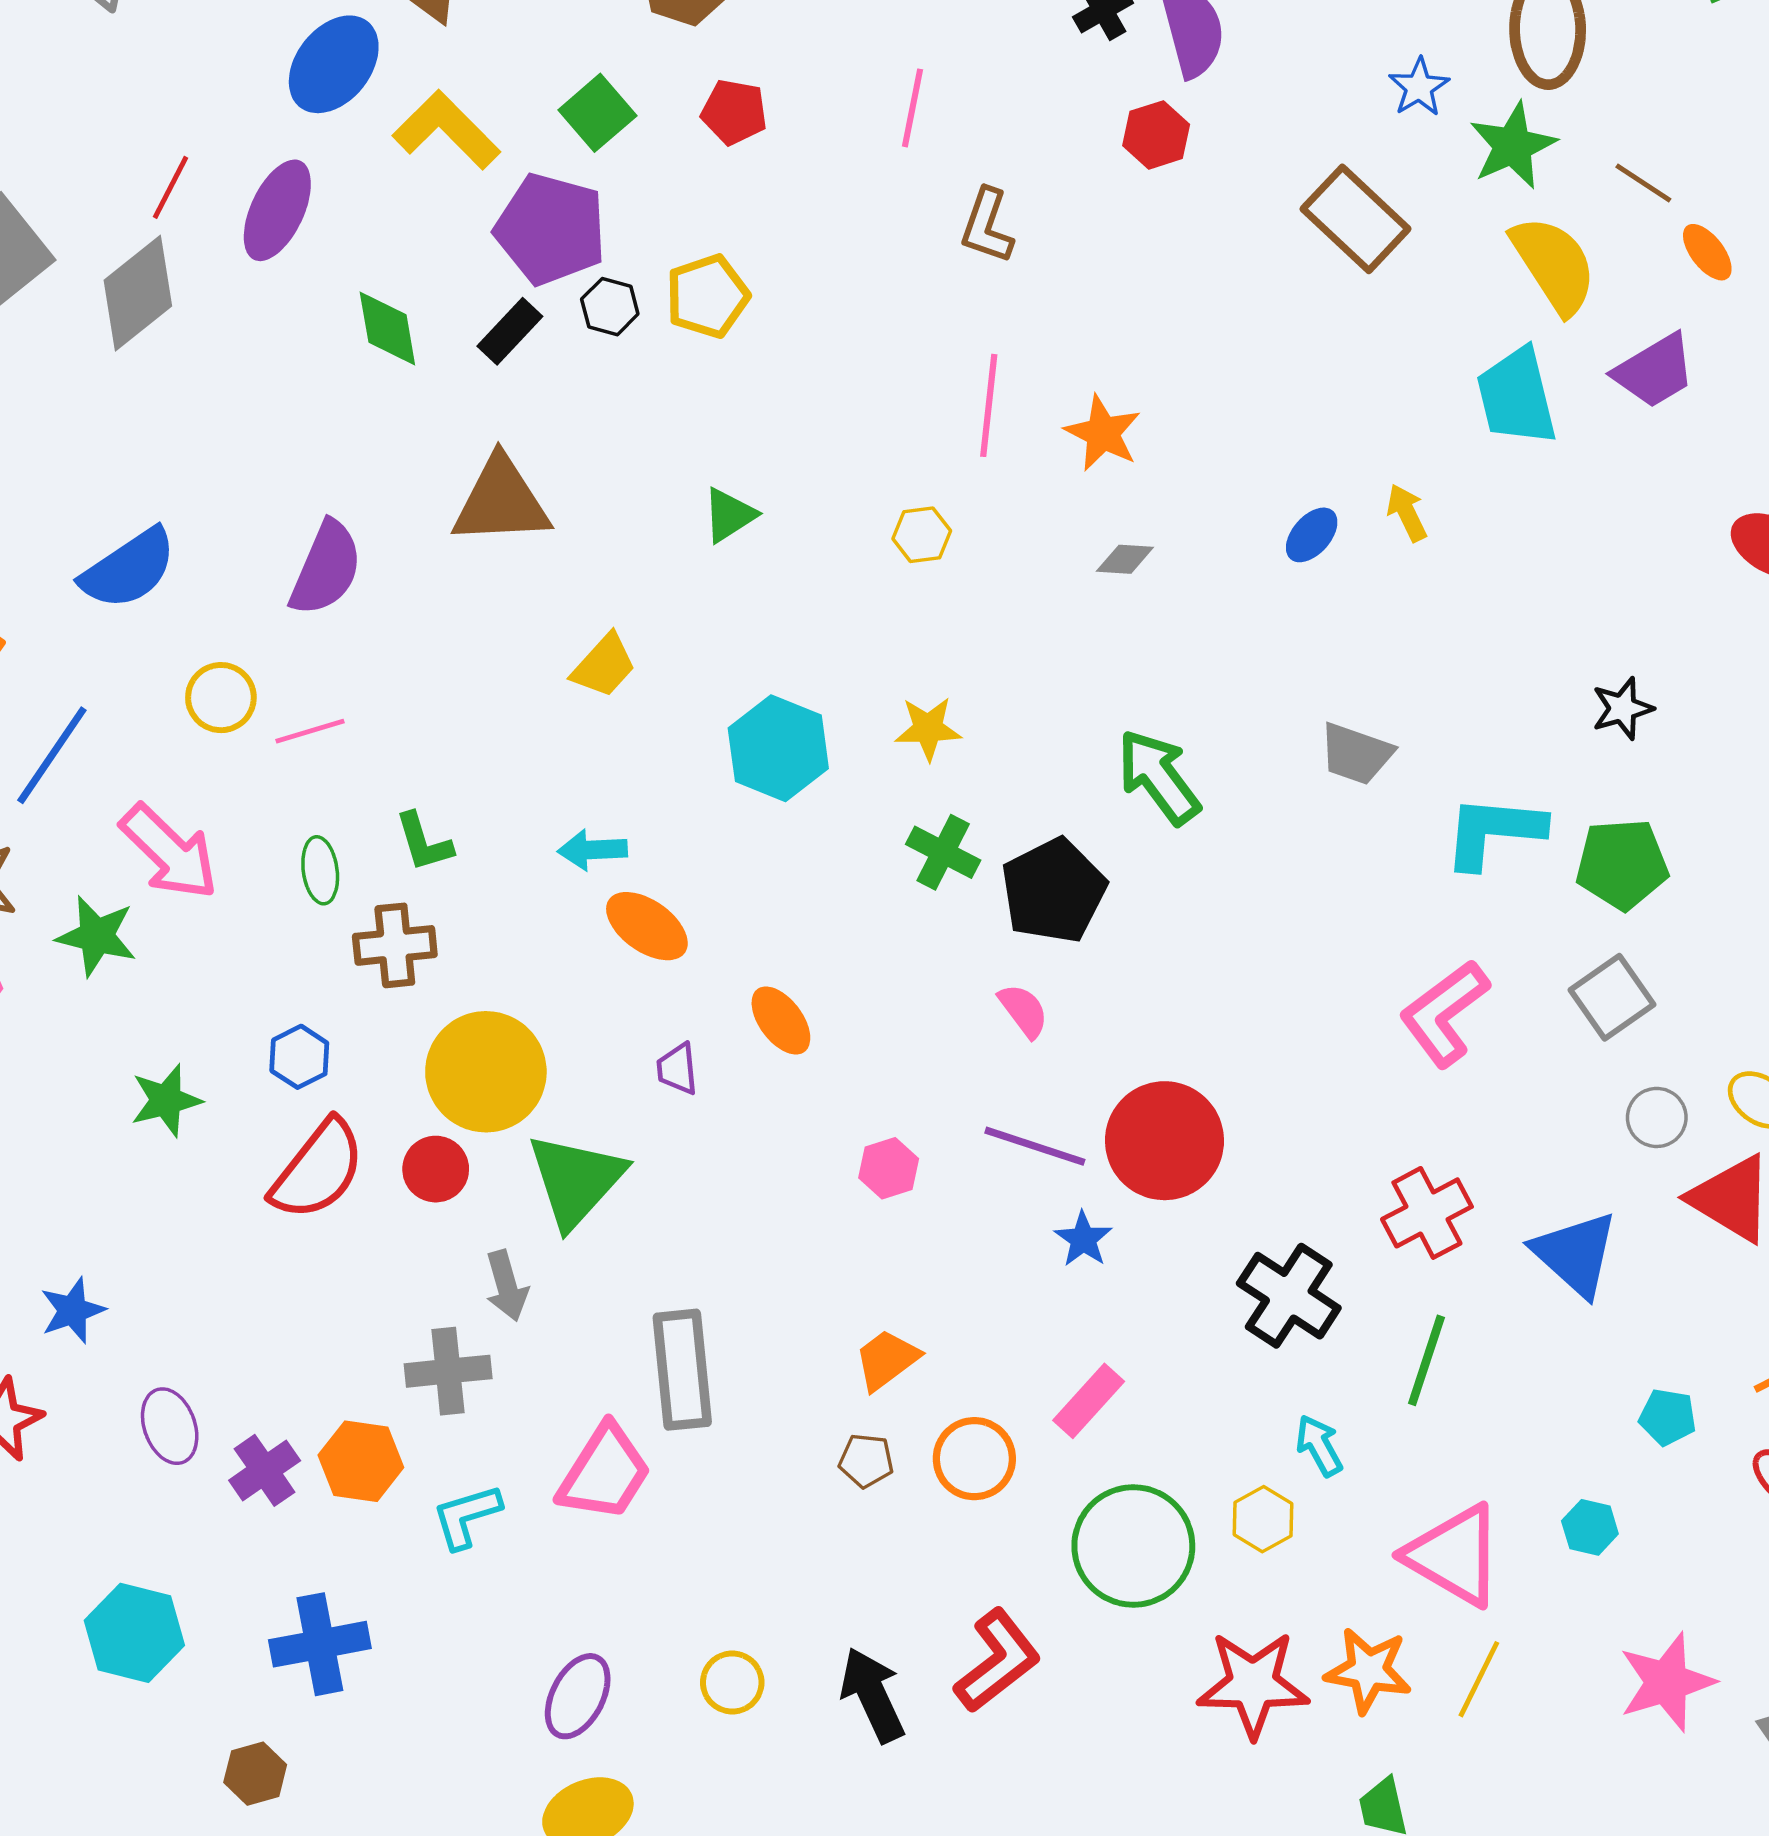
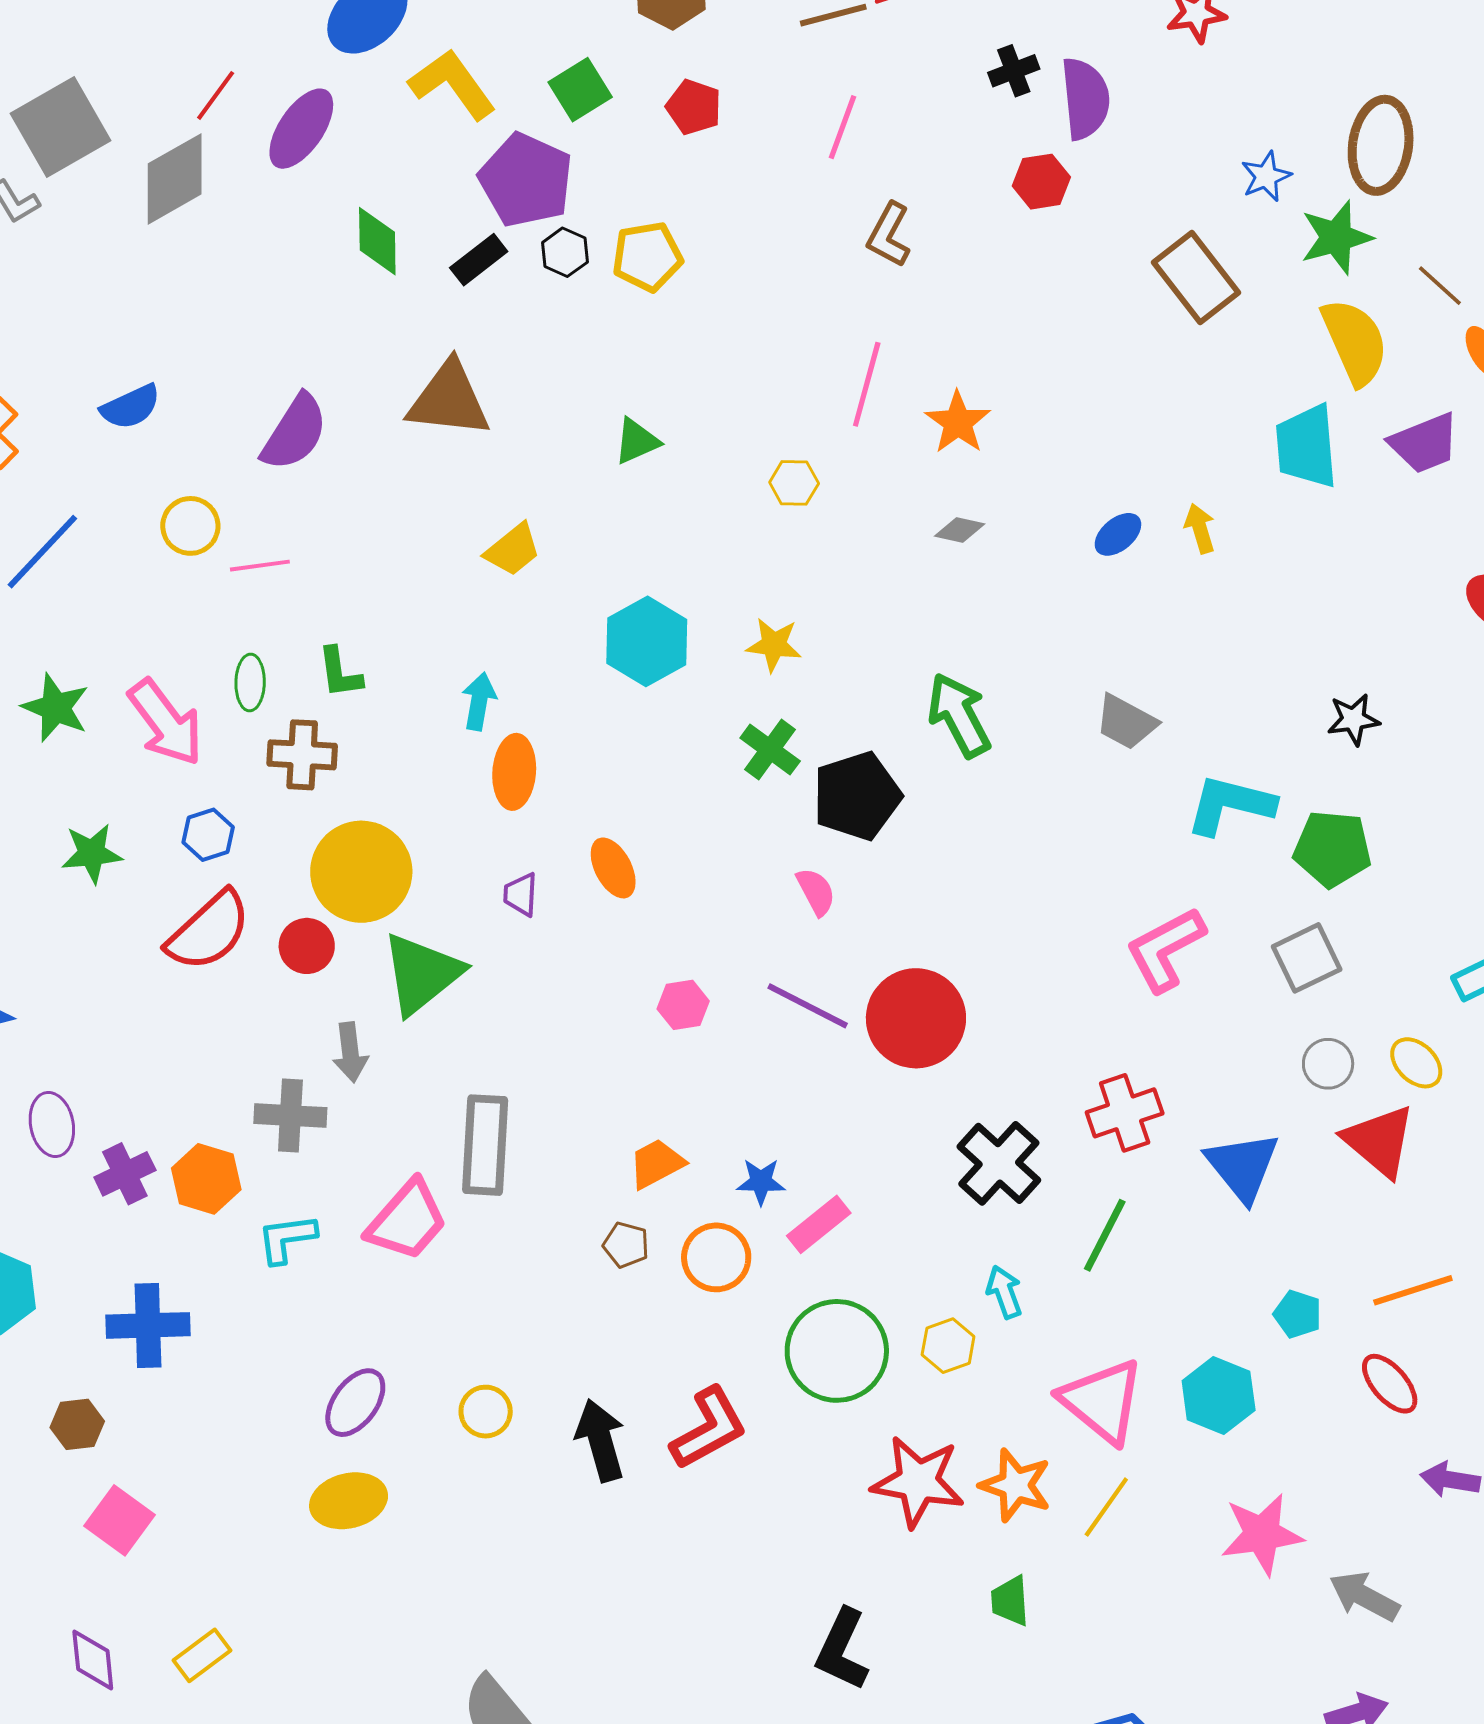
blue semicircle: (129, 569) -> (131, 407), size x0.7
cyan arrow: (592, 850) -> (479, 701), turned 94
pink arrow: (169, 852) -> (166, 723), moved
orange ellipse: (647, 926) -> (514, 772), turned 50
blue star: (1083, 1239) -> (761, 1182), moved, turned 30
cyan hexagon: (1590, 1527) -> (1219, 1396), size x1.6

